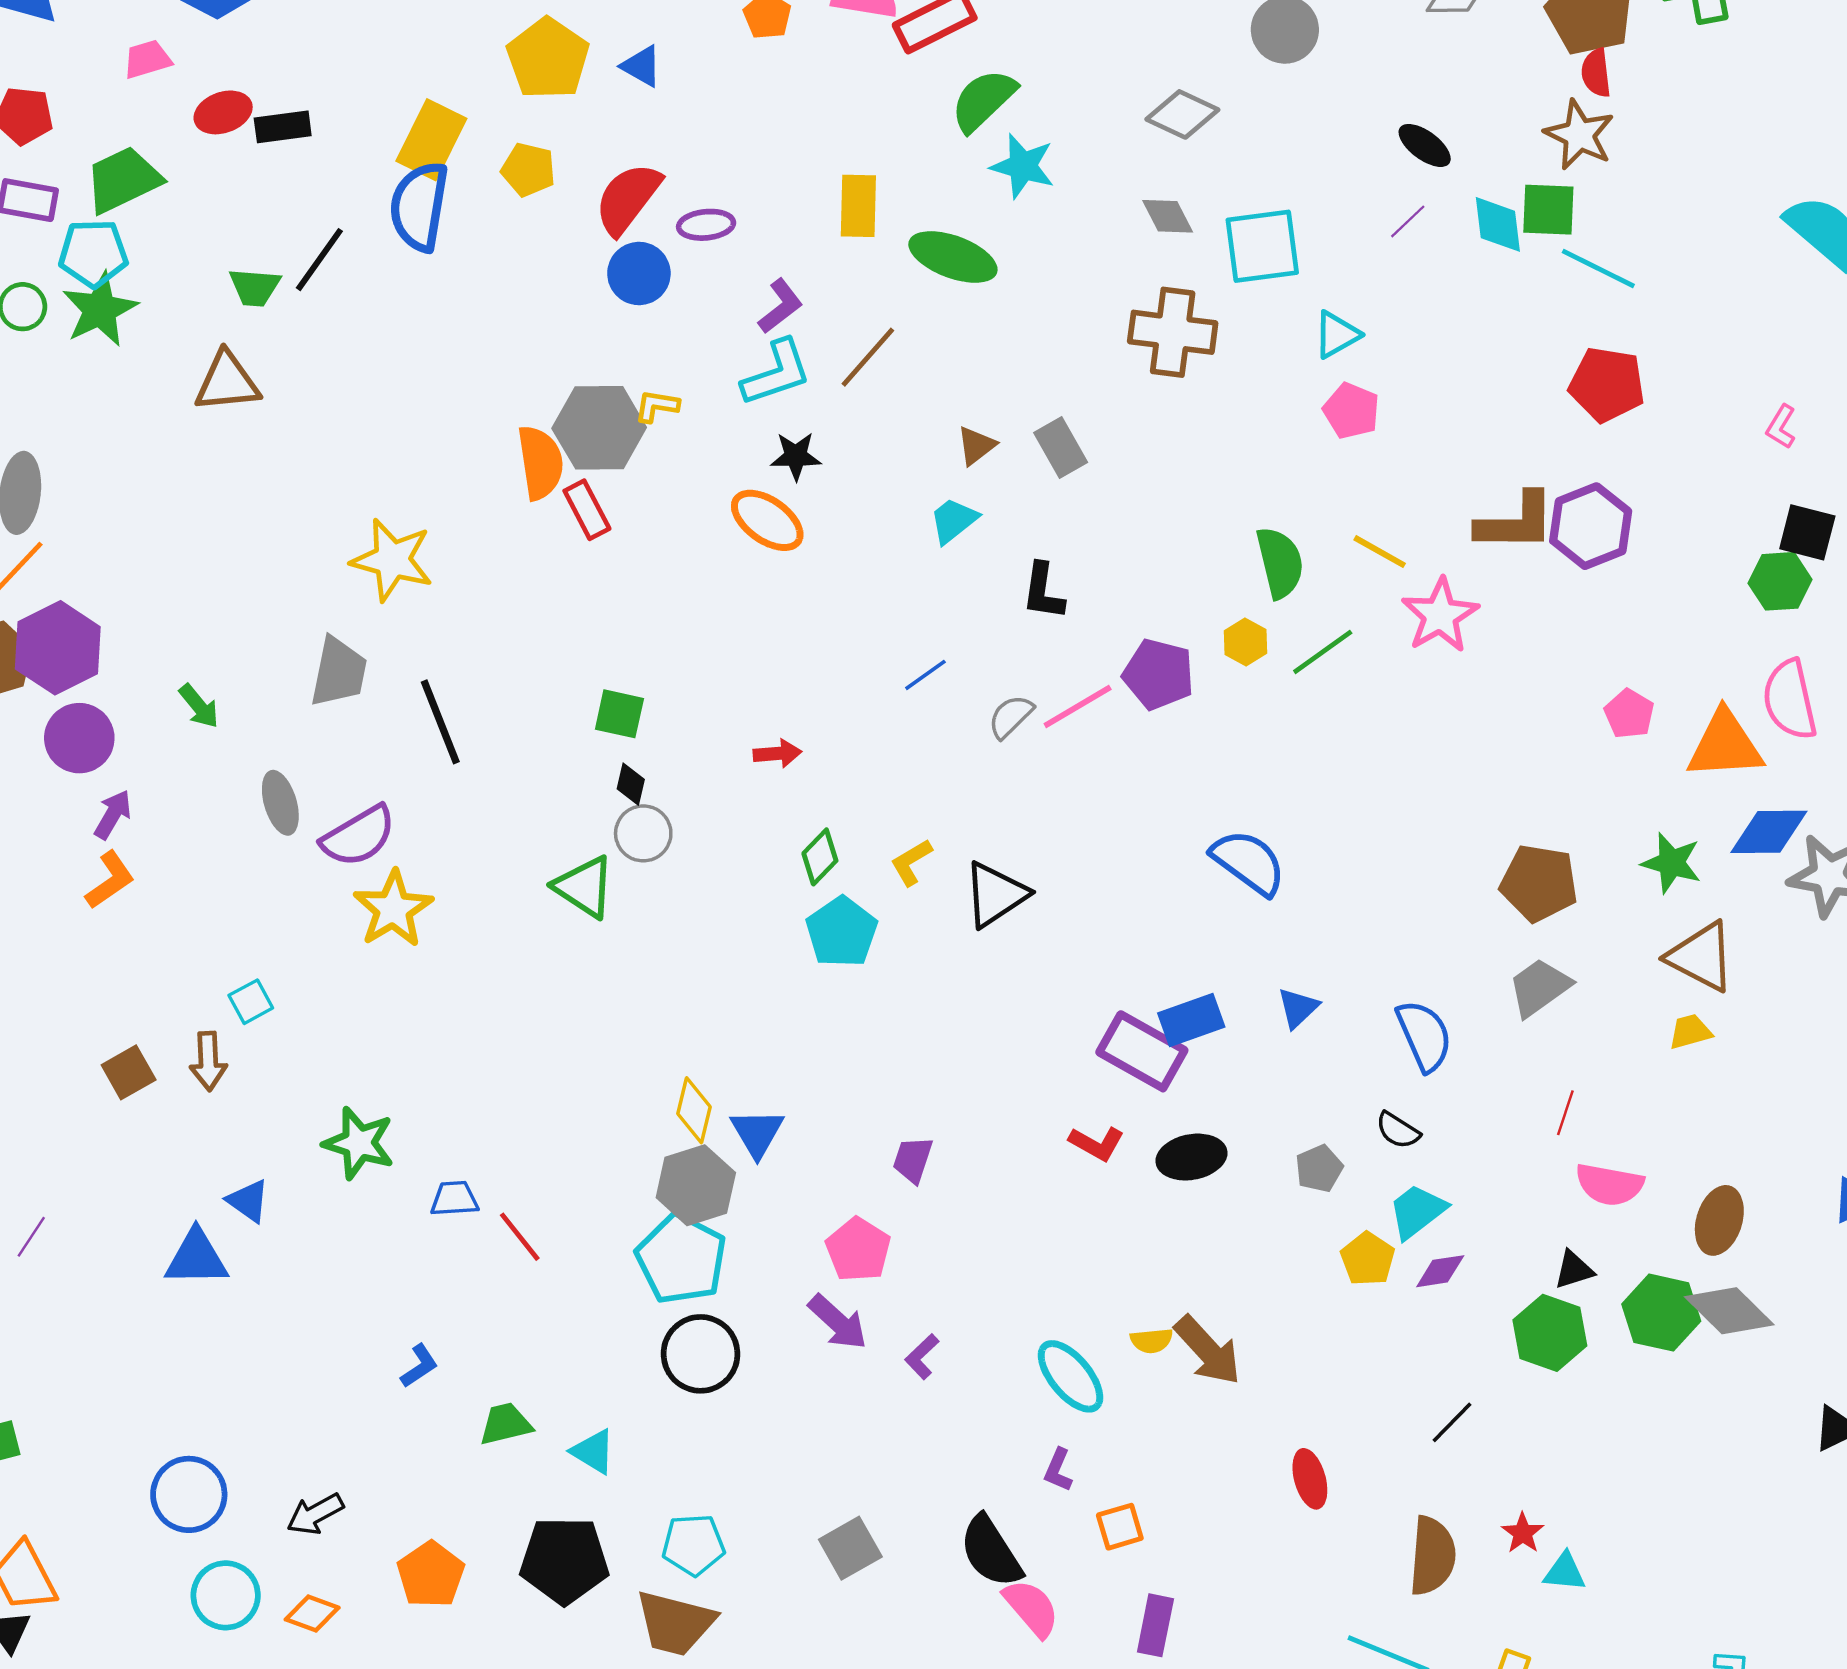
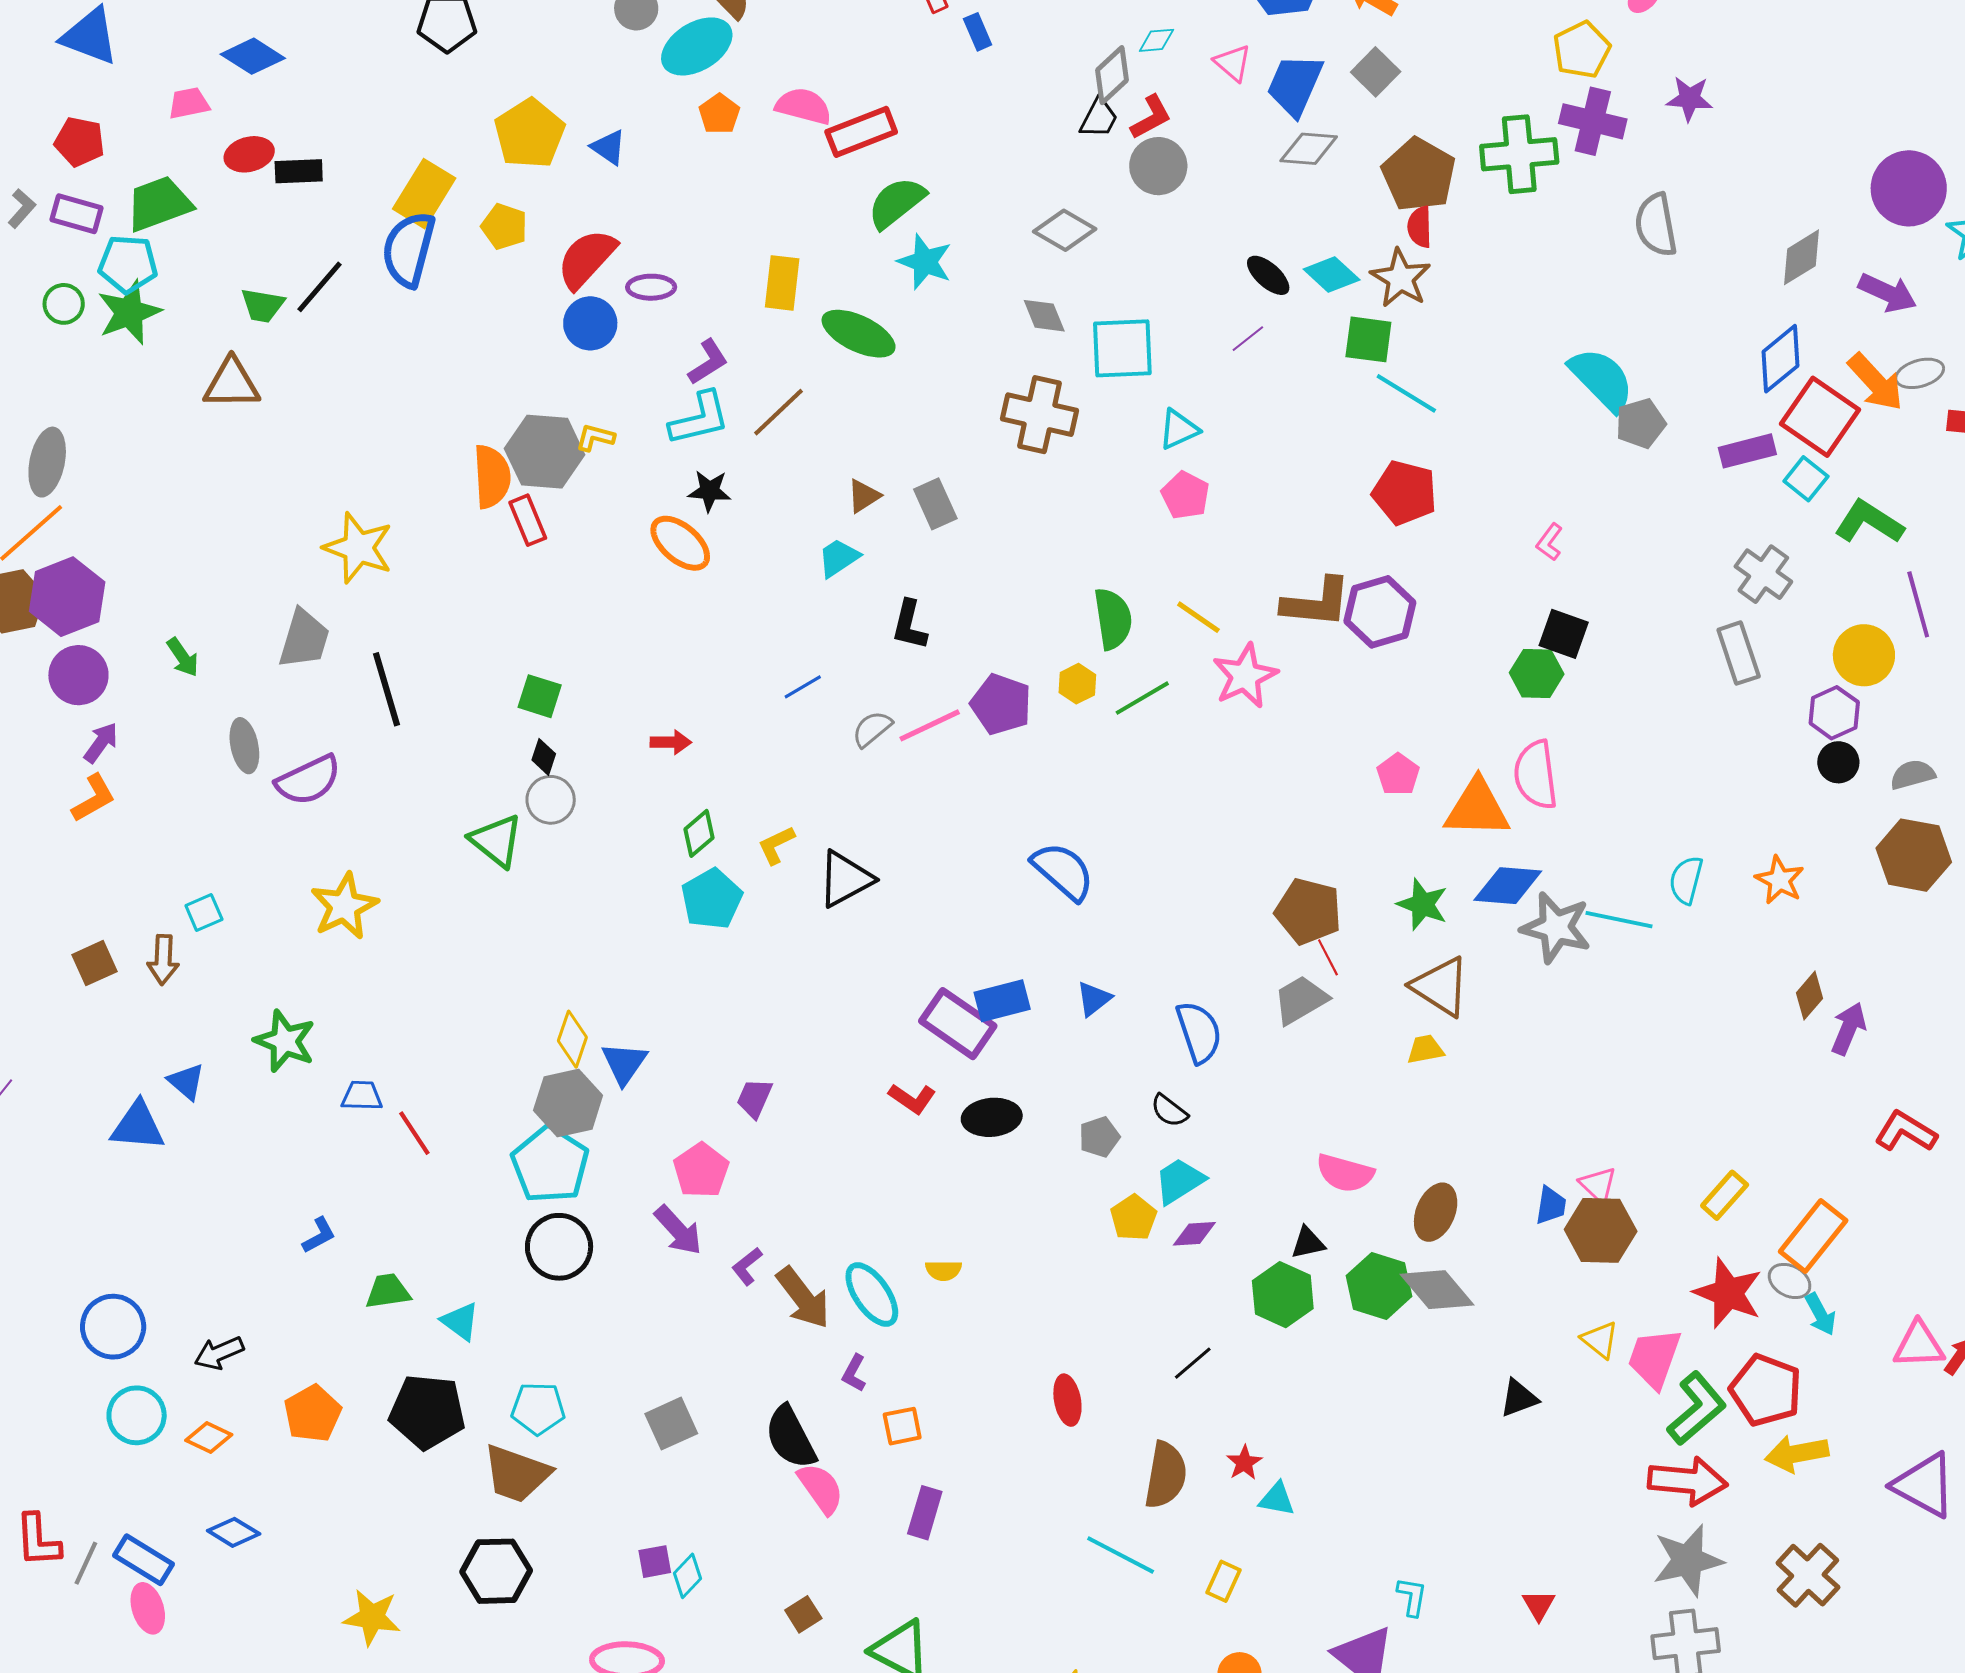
cyan diamond: (1498, 224) -> (1332, 275), moved, turned -46
yellow star: (393, 909) -> (344, 906), moved
red line: (1565, 1113) -> (1328, 957), moved, turned -51
brown arrow: (1208, 1350) -> (803, 1298), moved

